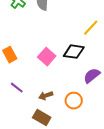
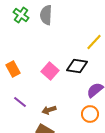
orange circle: (74, 101) -> (90, 114), moved

